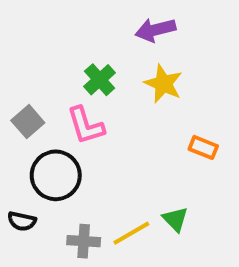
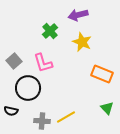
green cross: (100, 80) -> (50, 31), moved
orange rectangle: (203, 147) -> (102, 74), size x1.5
green triangle: (175, 219) -> (107, 108), moved

